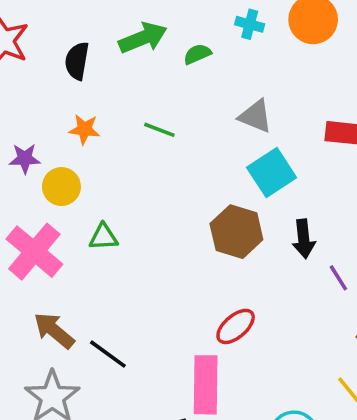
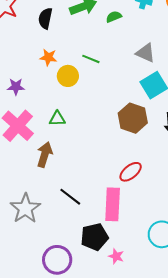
purple star: (25, 158) -> (16, 87), moved
yellow circle: (61, 187) -> (68, 76), moved
brown arrow: (54, 331) -> (45, 155), moved, turned 65
black line: (108, 354) -> (70, 197), moved

